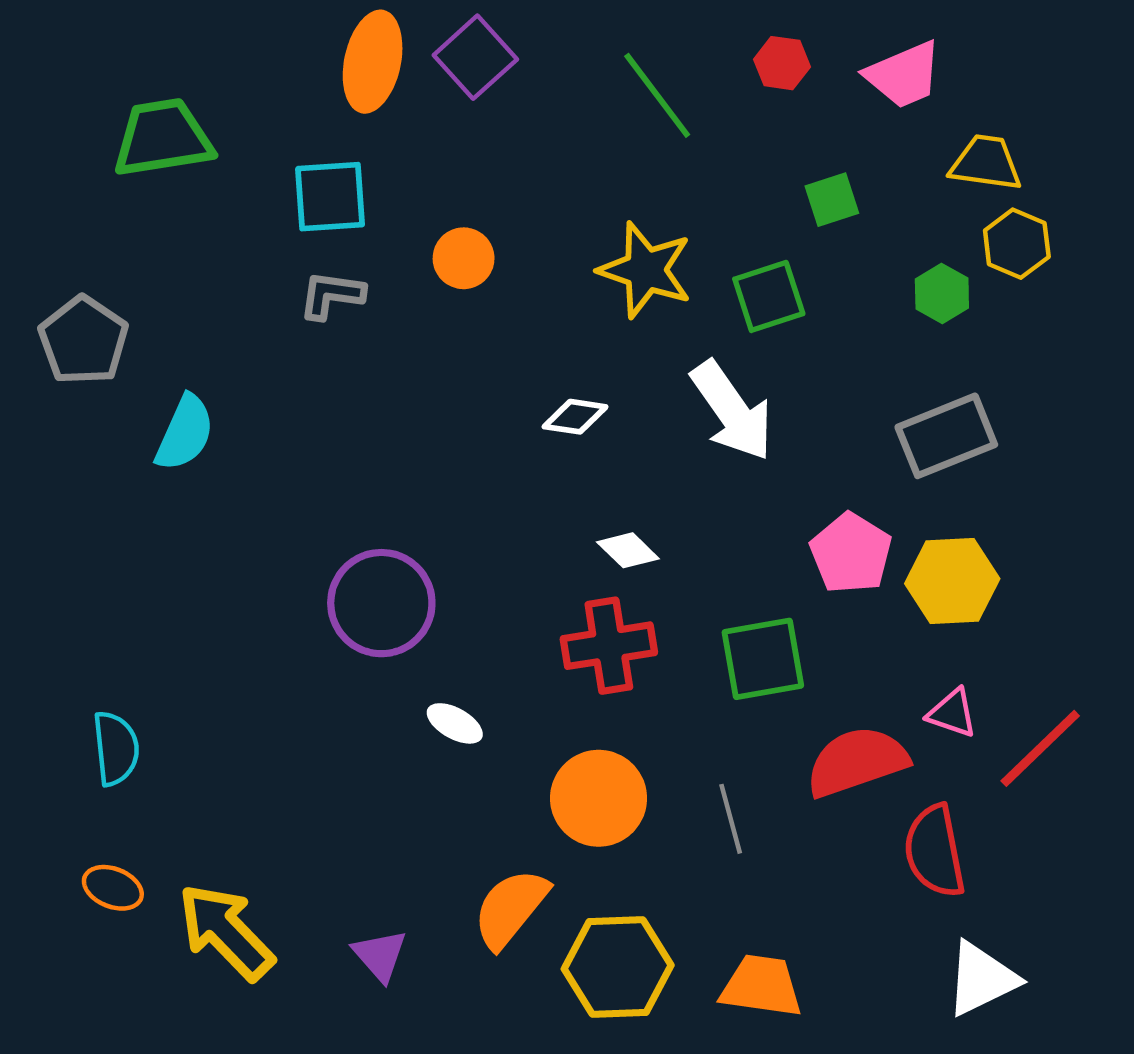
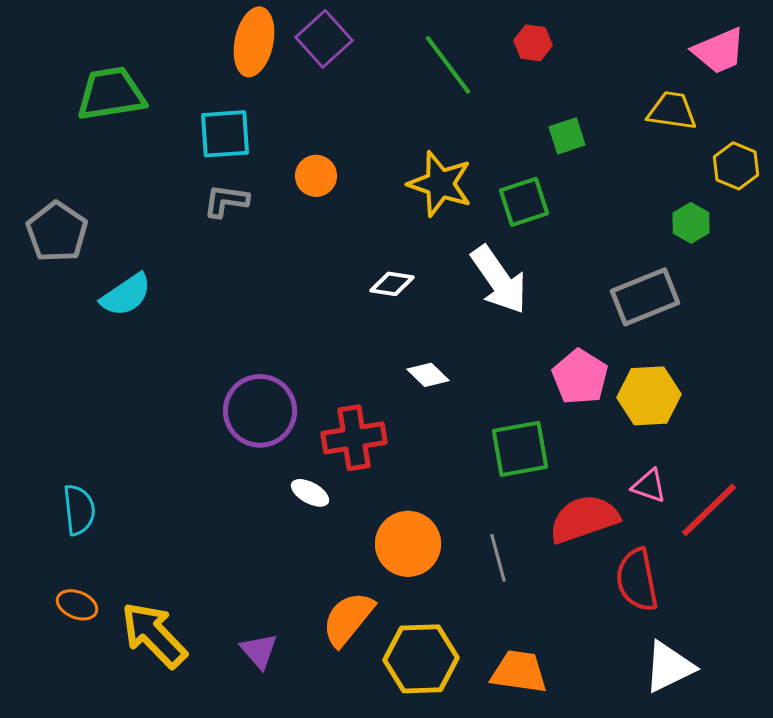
pink trapezoid: (904, 75) -> (719, 51), moved
yellow hexagon: (1017, 244) -> (736, 166), moved
green hexagon: (942, 293) -> (691, 223), moved
cyan semicircle: (185, 433) -> (126, 295), turned 32
red cross: (609, 646) -> (354, 438), moved

